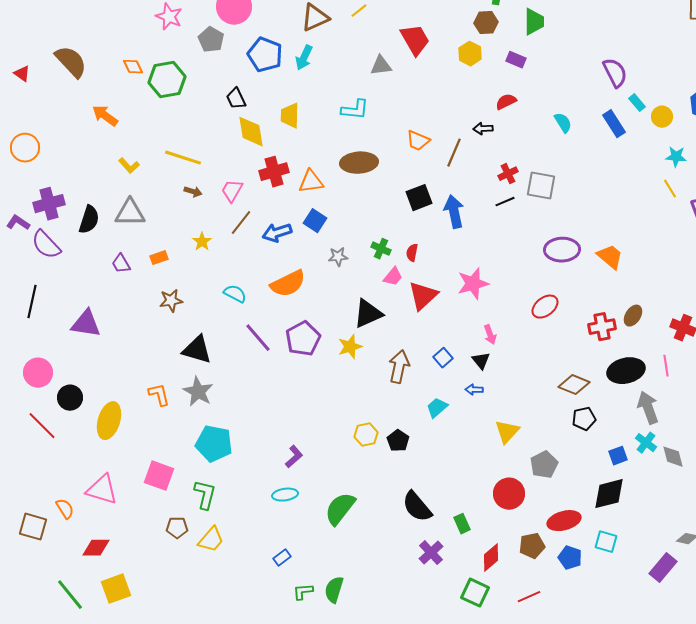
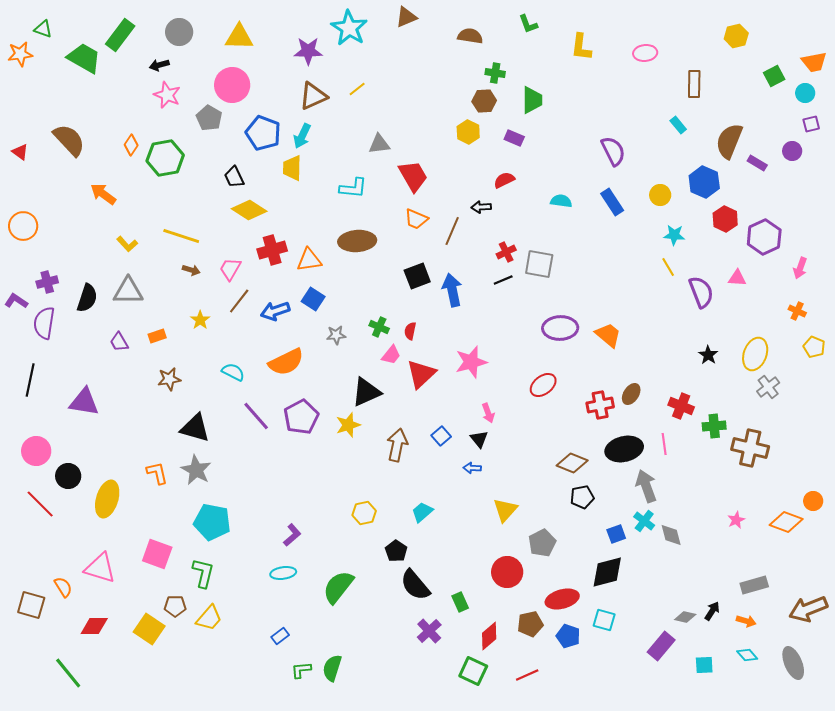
red trapezoid: (415, 40) -> (413, 176), moved
orange diamond: (133, 67) -> (131, 145), turned 60
cyan rectangle: (637, 103) -> (678, 125), moved
yellow trapezoid: (290, 116) -> (292, 168), moved
cyan semicircle: (563, 123) -> (561, 201), turned -50
yellow diamond: (251, 132) -> (249, 210), turned -48
purple cross: (49, 204) -> (47, 282), size x0.7
purple semicircle: (46, 245) -> (44, 323), turned 52
cyan trapezoid: (437, 408) -> (422, 512), moved
black pentagon: (398, 441) -> (396, 551), moved
yellow square: (116, 589) -> (149, 629), moved, turned -36

